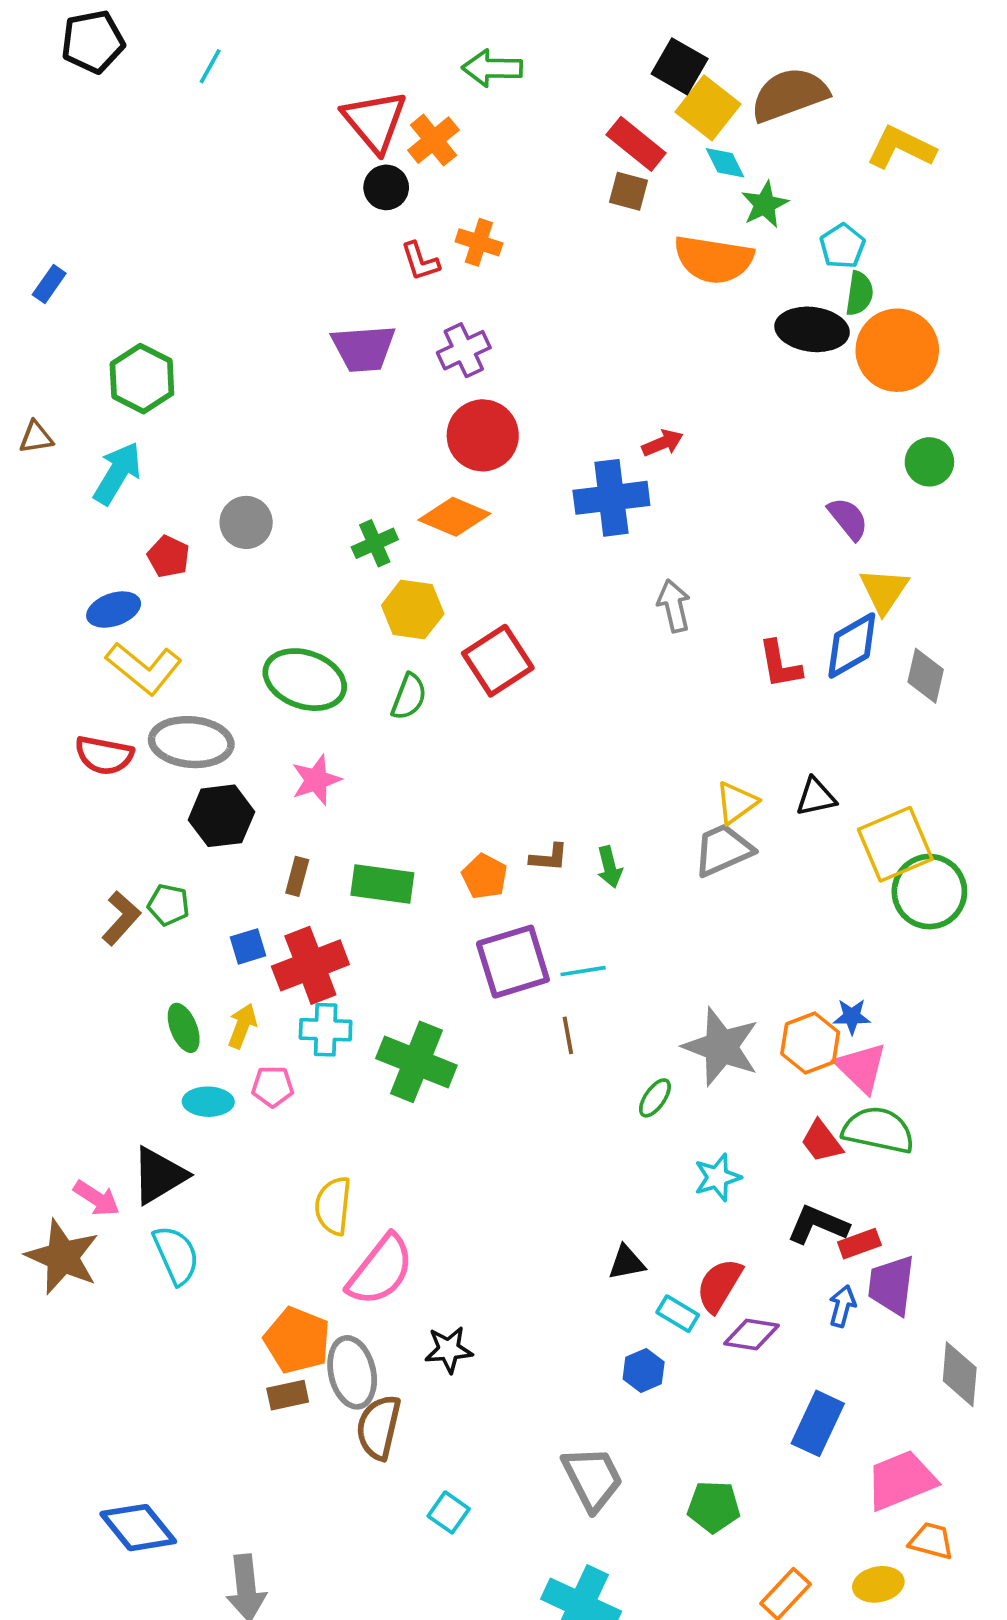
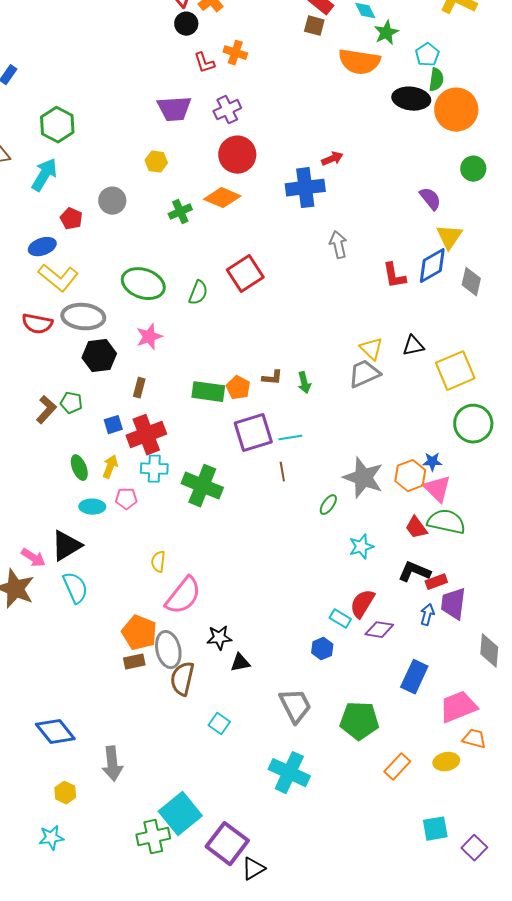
yellow hexagon: (413, 610) -> (156, 162), moved, size x0.7
yellow triangle: (736, 803) -> (371, 349), turned -40
green rectangle: (382, 884) -> (208, 392), moved
green circle: (929, 892) -> (473, 424), moved
yellow semicircle: (333, 1206) -> (158, 562), size x0.7
black triangle: (627, 1263) -> (240, 663), moved
green pentagon: (714, 1507) -> (359, 721), size x1.4

